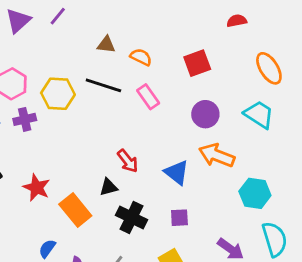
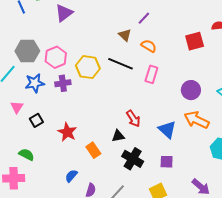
purple line: (58, 16) -> (144, 18), moved
brown triangle: (106, 45) -> (125, 35), turned 32
red square: (197, 63) -> (195, 41), moved
pink rectangle: (148, 97) -> (151, 74), turned 48
orange rectangle: (75, 210) -> (93, 150), size x0.7

